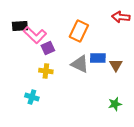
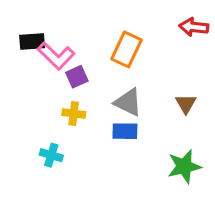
blue rectangle: (98, 58) -> (125, 131), moved
green star: (115, 104) -> (184, 166), size x1.5

